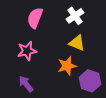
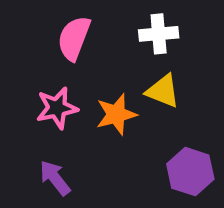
white cross: (75, 16) -> (159, 34), turned 30
orange star: (67, 66) -> (116, 114), moved

